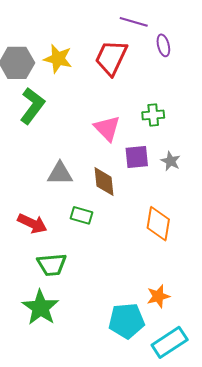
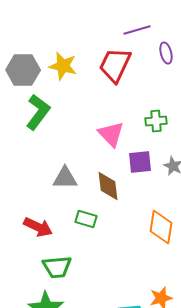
purple line: (134, 22) -> (137, 30), turned -32

